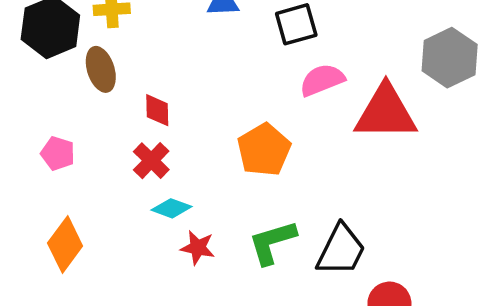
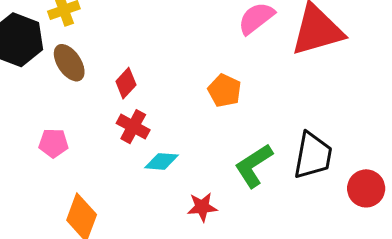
red diamond: (157, 110) -> (126, 83), turned 60
orange pentagon: (264, 150) -> (225, 91), size x0.7
red star: (198, 248) -> (202, 207), moved

